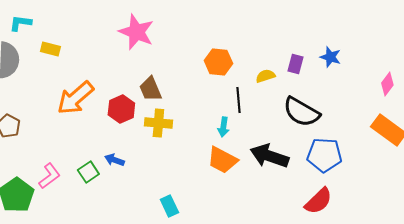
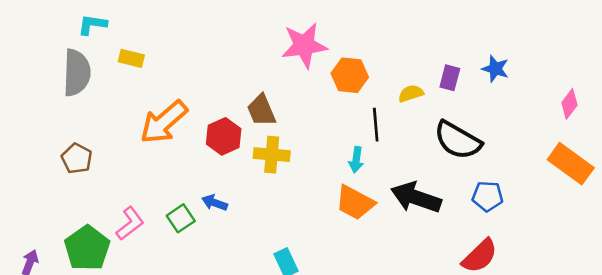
pink star: (136, 32) -> (304, 45), moved, turned -30
blue pentagon: (324, 155) -> (488, 196), size x0.7

